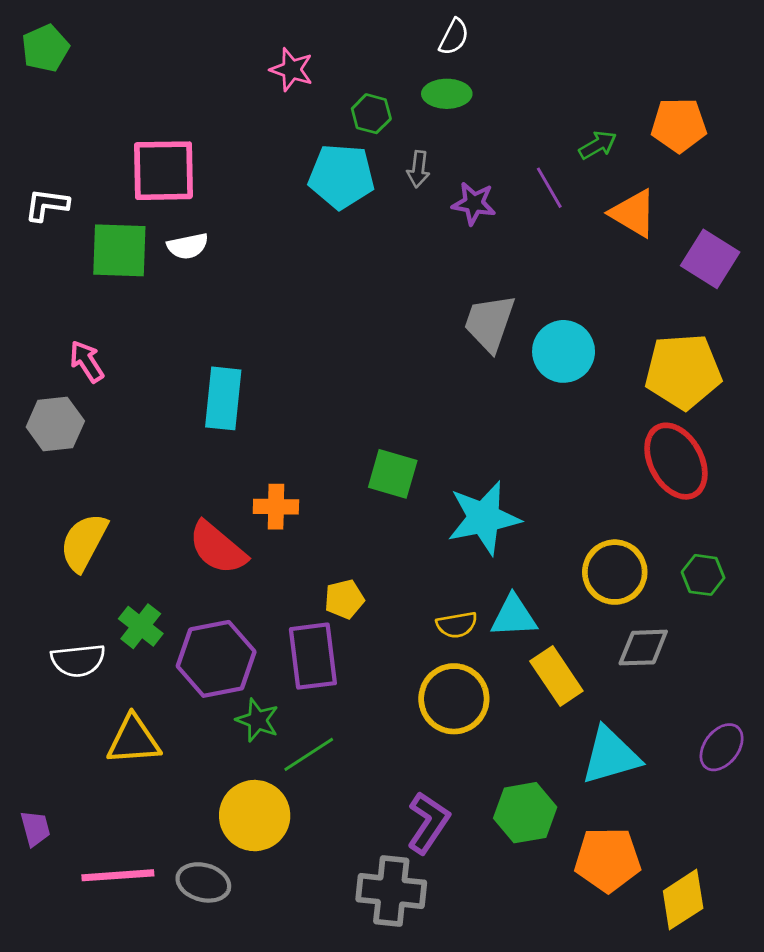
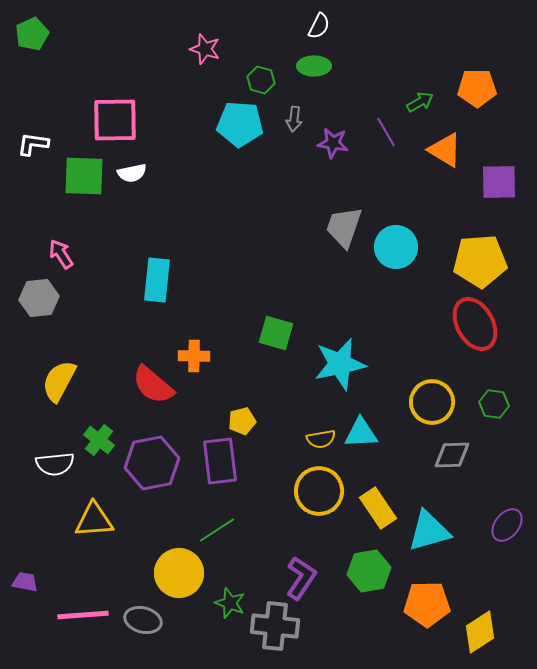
purple square: (710, 259) -> (499, 182), turned -33
yellow rectangle: (556, 676) -> (378, 508), moved
green star: (257, 720) -> (230, 603), moved
purple trapezoid: (35, 828) -> (25, 582), turned -64

